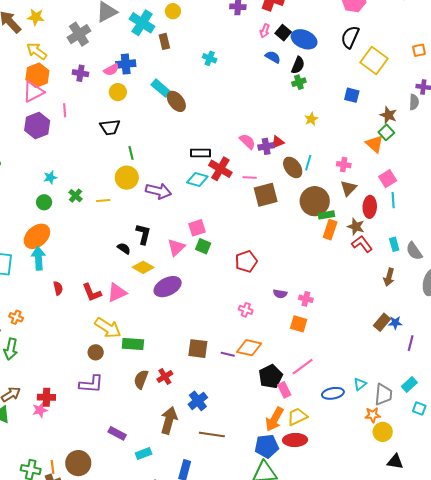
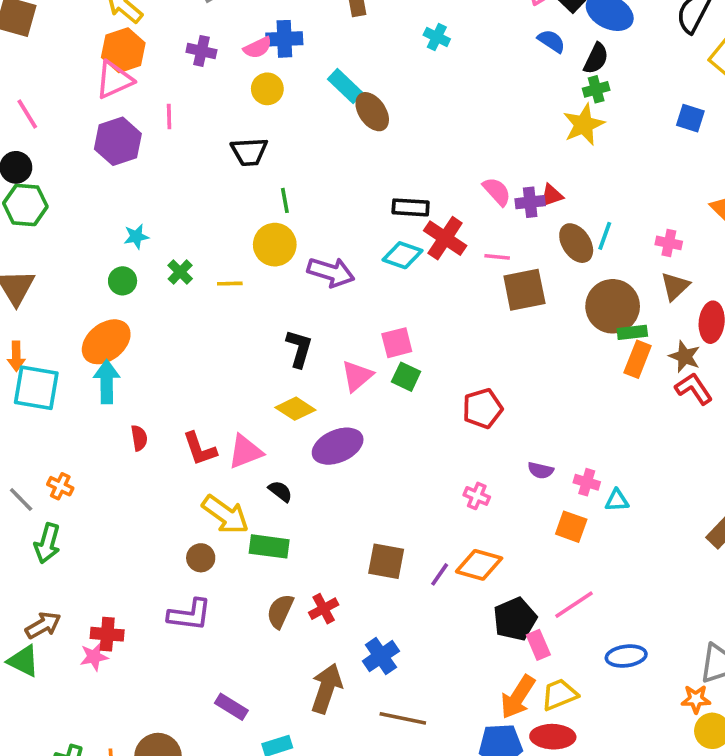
yellow star: (311, 119) -> (584, 125), moved, size x1.6
black semicircle: (124, 248) -> (280, 491), moved
purple line: (228, 354) -> (440, 574), turned -72
cyan triangle: (360, 384) -> (617, 500), moved, turned 32

